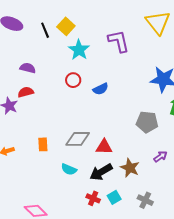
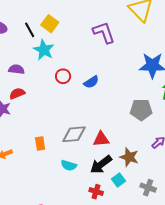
cyan star: (79, 50) -> (44, 50), moved
cyan square: (114, 197) -> (119, 180), moved

